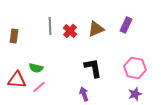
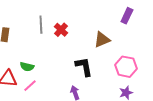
purple rectangle: (126, 25) -> (127, 16), moved
brown triangle: (96, 29) -> (102, 40), moved

